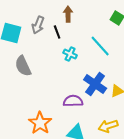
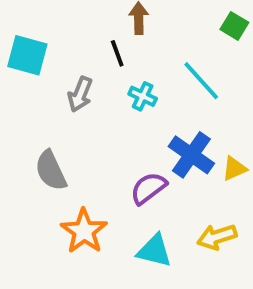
gray arrow: (38, 25) -> (80, 94), moved
gray semicircle: (23, 66) -> (51, 171), moved
purple semicircle: (73, 101) -> (148, 188), turned -36

